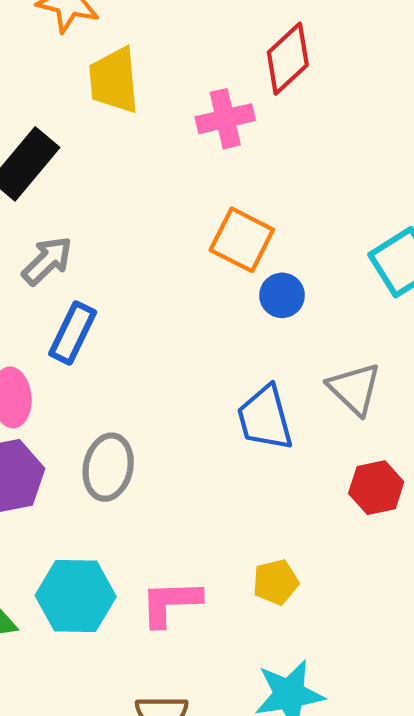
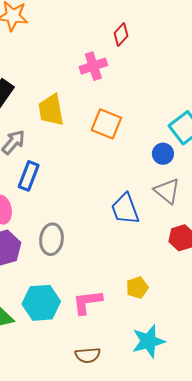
red diamond: (288, 59) -> (121, 34), size x0.7
yellow trapezoid: (114, 80) -> (51, 110), moved
blue circle: (282, 295) -> (163, 154), moved

